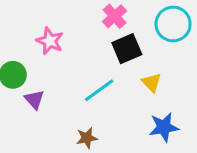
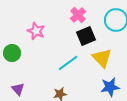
yellow triangle: (151, 83) -> (102, 58), size x1.5
purple triangle: (34, 99) -> (18, 89), moved

